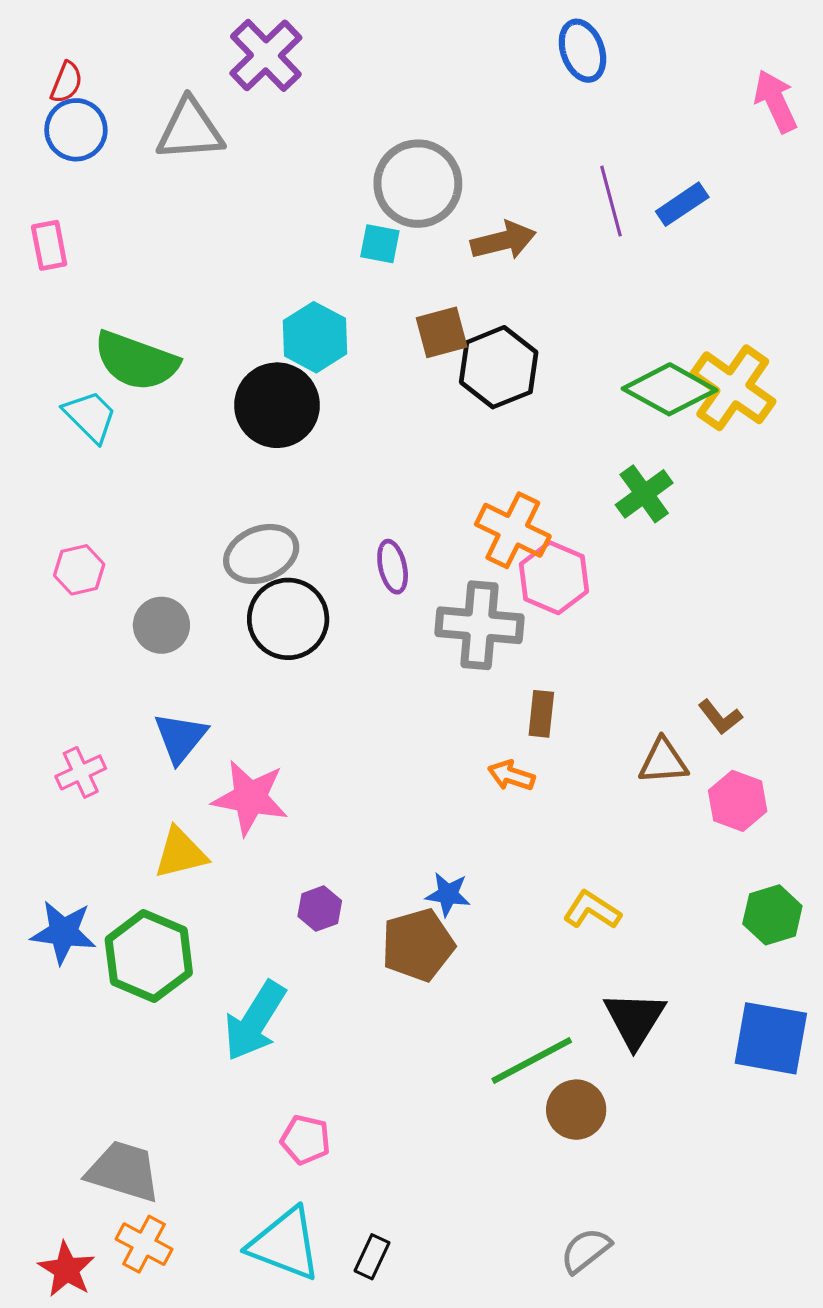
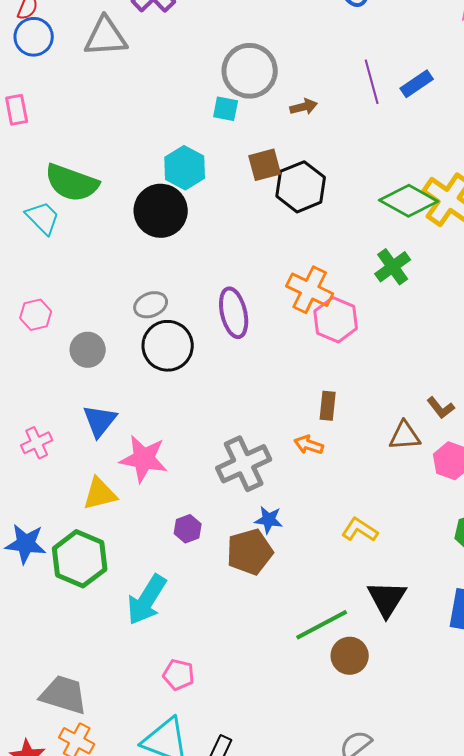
brown arrow: (503, 241) -> (304, 107), size x0.7
gray ellipse: (261, 554) -> (151, 305), size x0.7
purple ellipse: (393, 567) -> (234, 313), size x1.5
gray cross: (480, 625) -> (244, 464), moved, turned -30

